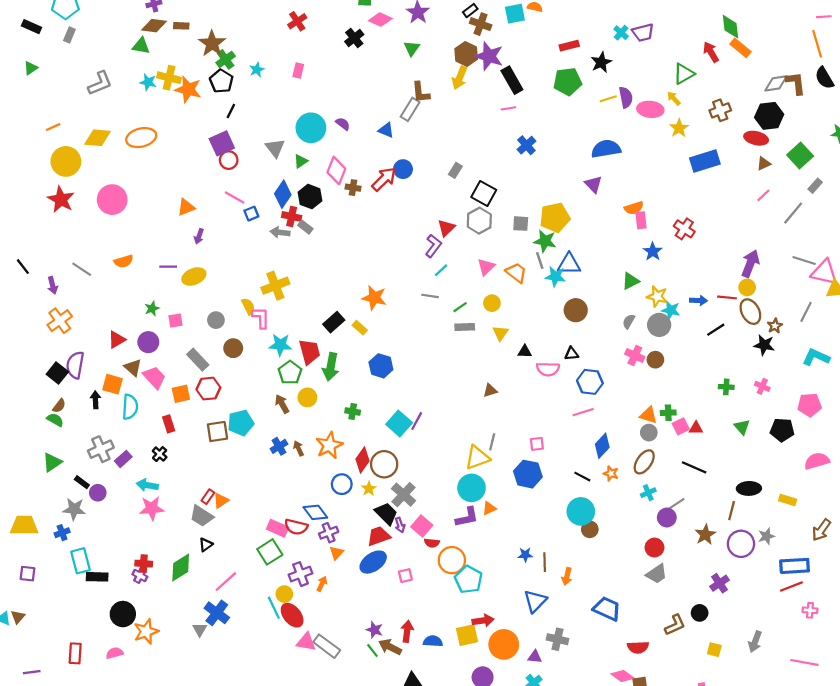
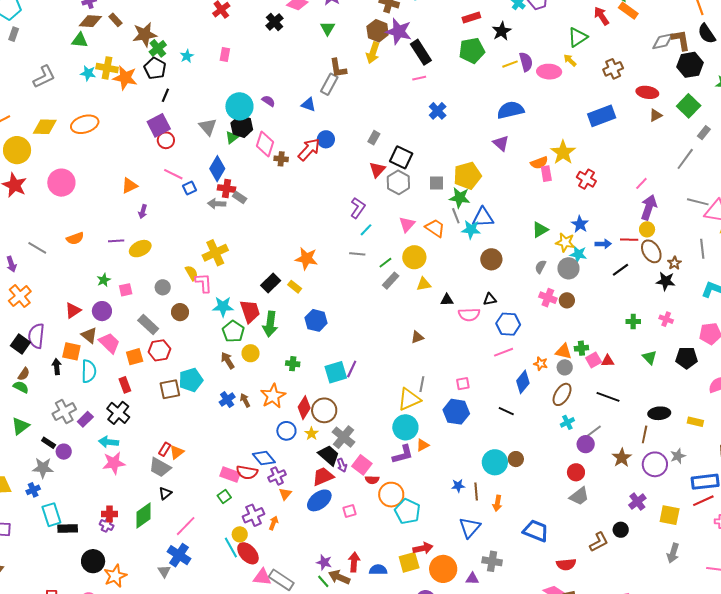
brown rectangle: (181, 26) -> (115, 20), turned 48
brown star: (212, 44) -> (145, 35), turned 30
black hexagon: (769, 116) -> (690, 65), moved
yellow star: (679, 128) -> (563, 152), moved, size x1.4
pink line: (763, 195) -> (641, 183), moved
black hexagon: (310, 197) -> (242, 126), moved
red triangle: (446, 228) -> (377, 170), moved
blue star: (653, 251) -> (580, 224), moved
yellow circle: (492, 303) -> (414, 257), size x1.5
gray line: (806, 312) -> (702, 249), turned -30
gray rectangle: (465, 327) -> (391, 281), turned -42
yellow triangle: (500, 333) -> (424, 284), turned 49
cyan square: (399, 423) -> (336, 372), turned 35
black cross: (160, 454) -> (118, 413), size x1.6
orange star: (611, 473) -> (541, 364), moved
cyan circle: (581, 511) -> (495, 462), moved
green square: (270, 552) -> (224, 497), size x0.6
yellow square: (714, 650) -> (670, 515), moved, size x1.5

